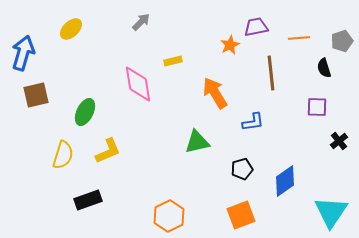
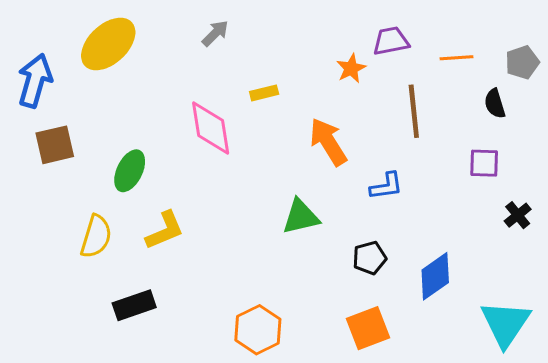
yellow ellipse: (71, 29) -> (108, 44), size x1.6

